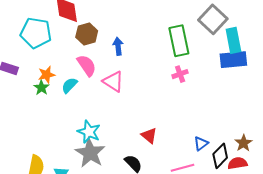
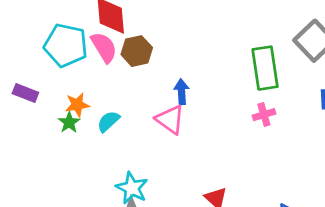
blue arrow: (118, 46) -> (181, 92), moved
pink semicircle: (87, 65) -> (104, 47), moved

